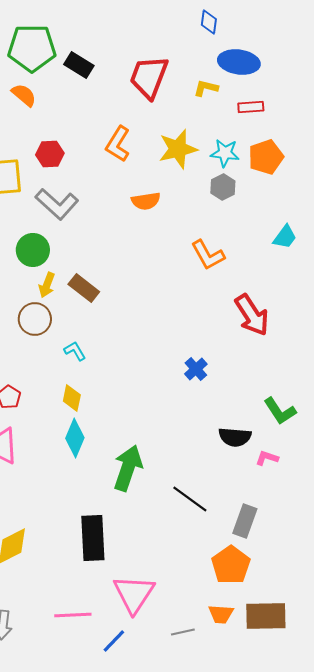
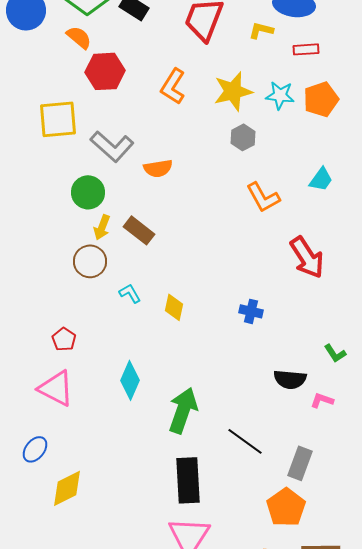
red hexagon: (50, 154) -> (105, 71), moved, size x1.4
gray hexagon: (223, 187) -> (243, 137), moved
orange semicircle: (146, 201) -> (158, 168), moved
cyan trapezoid: (285, 237) -> (321, 179), moved
blue cross: (196, 369) -> (251, 311), turned -35
yellow diamond: (72, 398) -> (174, 307), moved
green L-shape: (280, 411) -> (335, 353), size x0.7
black rectangle: (93, 538) -> (188, 480), moved

